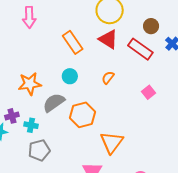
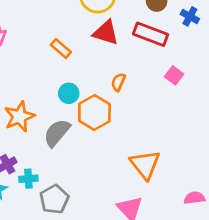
orange rectangle: (73, 42) -> (61, 49), size x0.7
pink square: (149, 92) -> (174, 75), moved
orange hexagon: (83, 115) -> (94, 113), moved
cyan cross: (31, 125) -> (28, 179), moved

